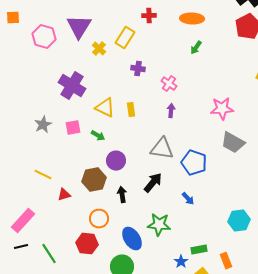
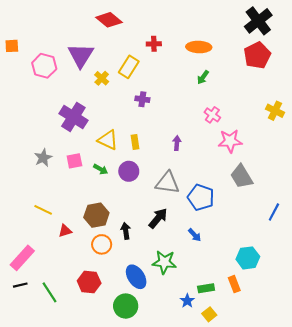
pink cross: (169, 84) -> (212, 115), moved
gray trapezoid: (233, 143) -> (242, 177), turned 30
purple circle: (116, 161) -> (129, 171), moved
orange circle: (99, 219) -> (102, 244), moved
orange rectangle: (226, 261) -> (234, 284), moved

